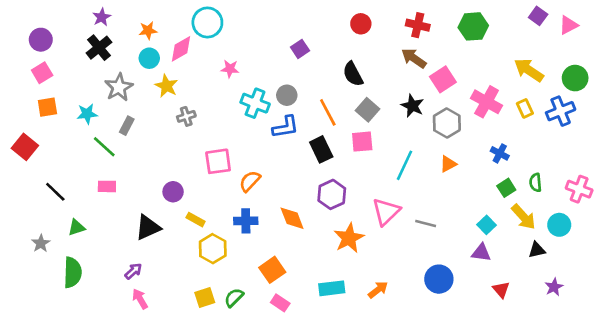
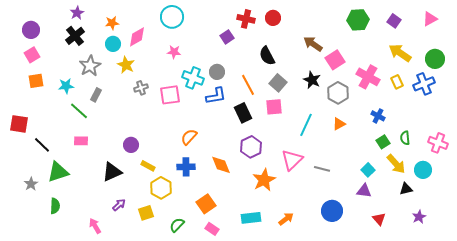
purple square: (538, 16) -> (394, 21), moved
cyan circle: (207, 22) -> (172, 17), moved
red cross: (418, 25) -> (246, 19), moved
red square: (25, 147) -> (19, 124), moved, turned -30
pink square: (218, 161) -> (170, 95), moved
green triangle: (76, 227) -> (58, 172), size x1.6
purple arrow: (133, 271) -> (119, 205), moved
green semicircle: (73, 272) -> (55, 206), size x0.7
yellow square: (205, 298) -> (146, 213), moved
pink arrow: (140, 299) -> (95, 226), moved

